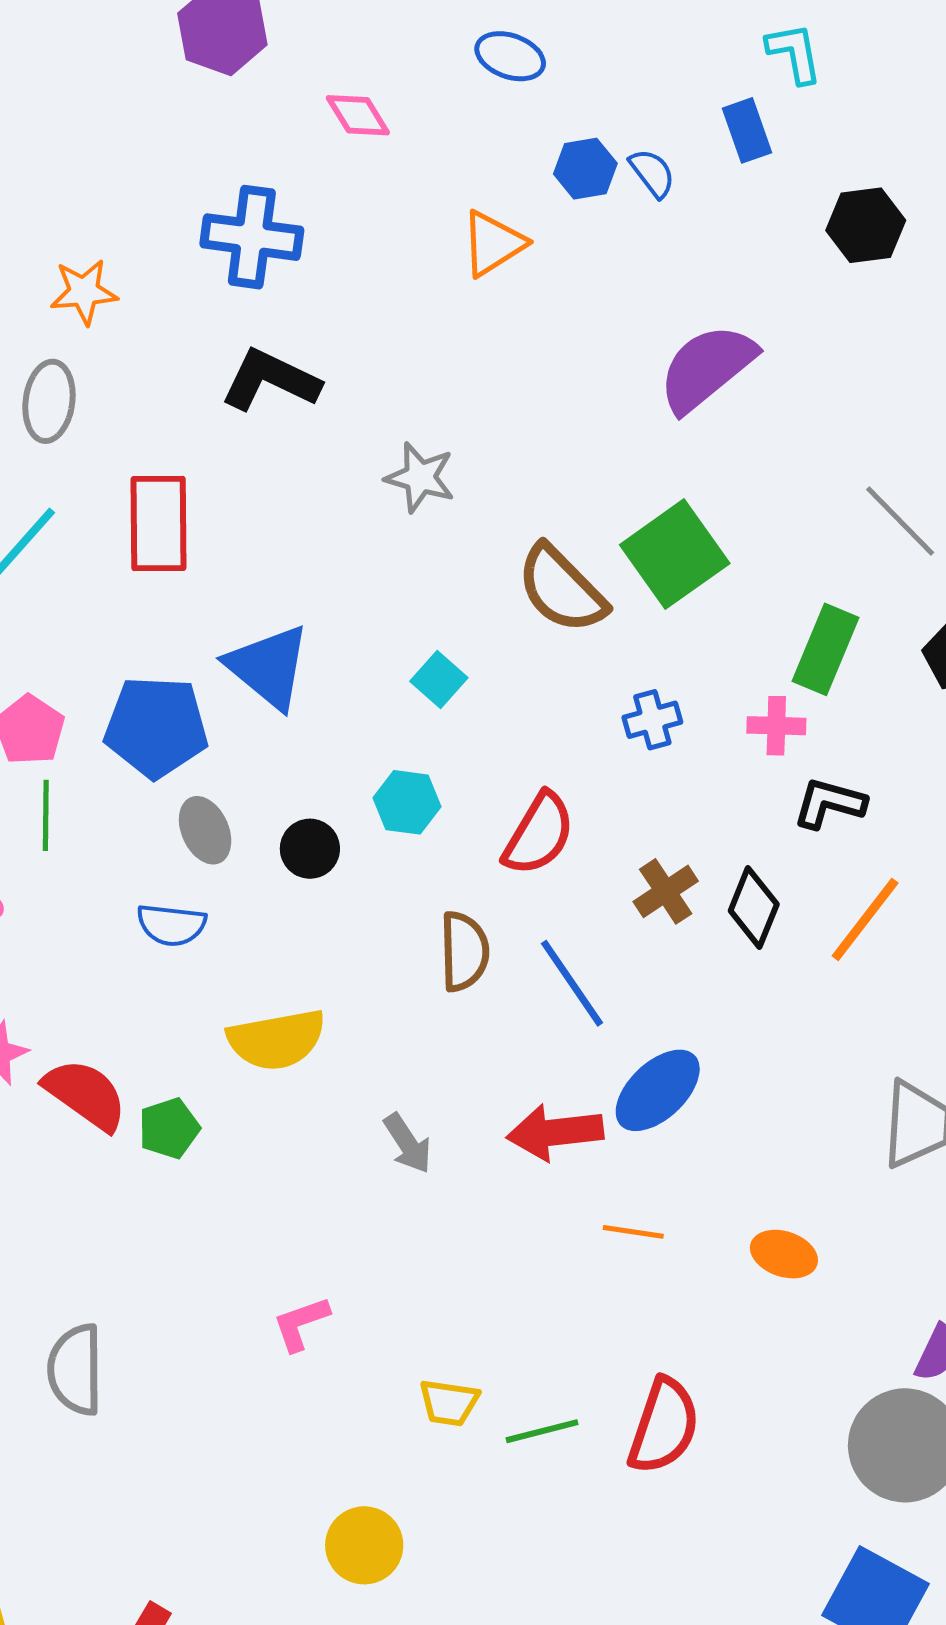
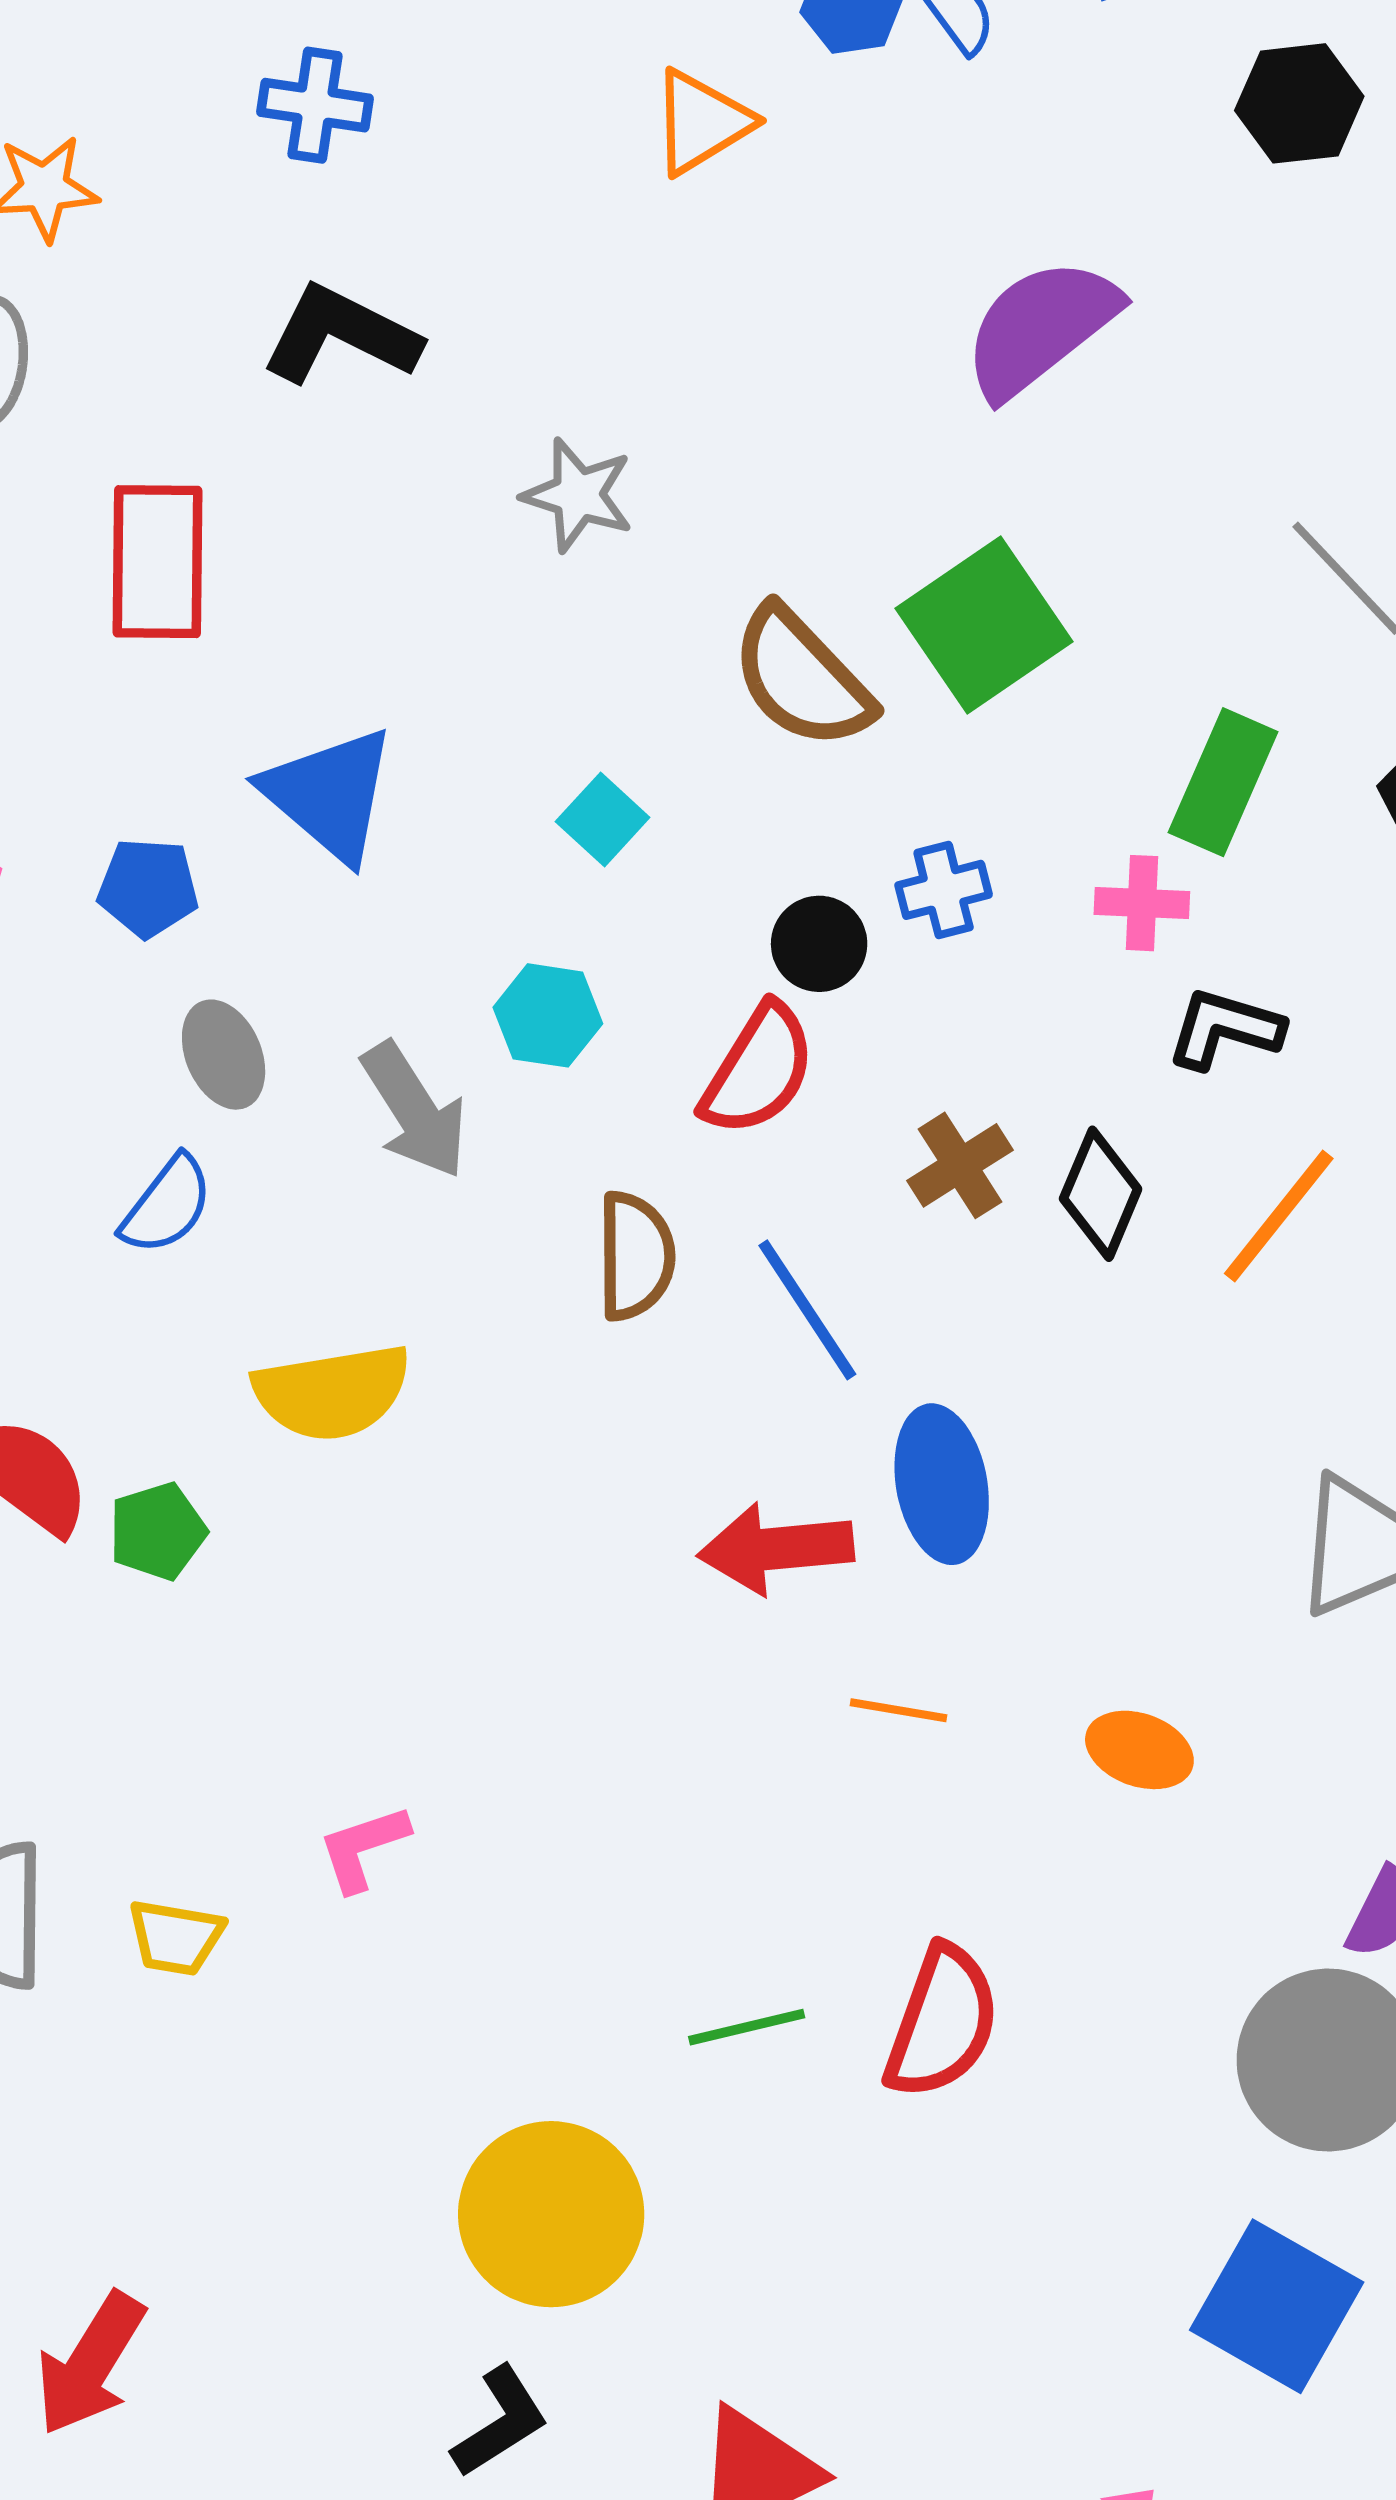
blue cross: (252, 237) -> (315, 105), size x0.7
blue pentagon: (156, 727) -> (148, 888), size x0.6
black circle: (310, 849) -> (819, 944), moved
blue semicircle: (171, 925) -> (167, 1205), turned -60
blue ellipse: (658, 1090) -> (942, 1484), turned -58
gray arrow: (408, 1144) -> (415, 1110), moved, size x1.4
yellow trapezoid: (449, 1403) -> (176, 1937), moved
yellow circle: (364, 1545) -> (551, 2214), moved, size x1.5

